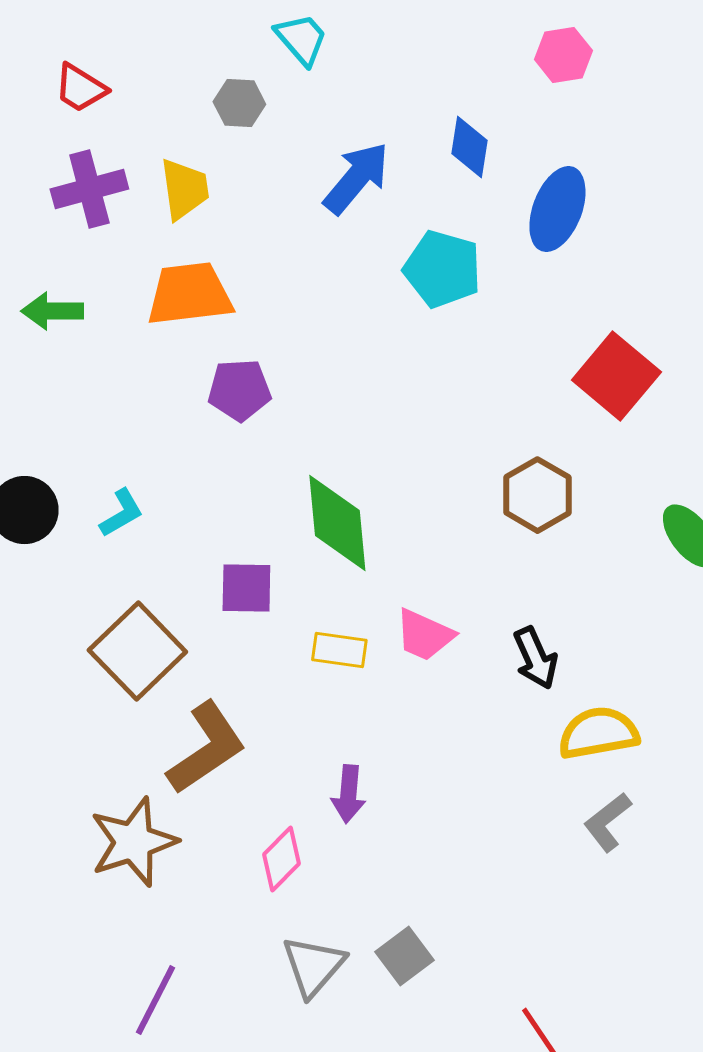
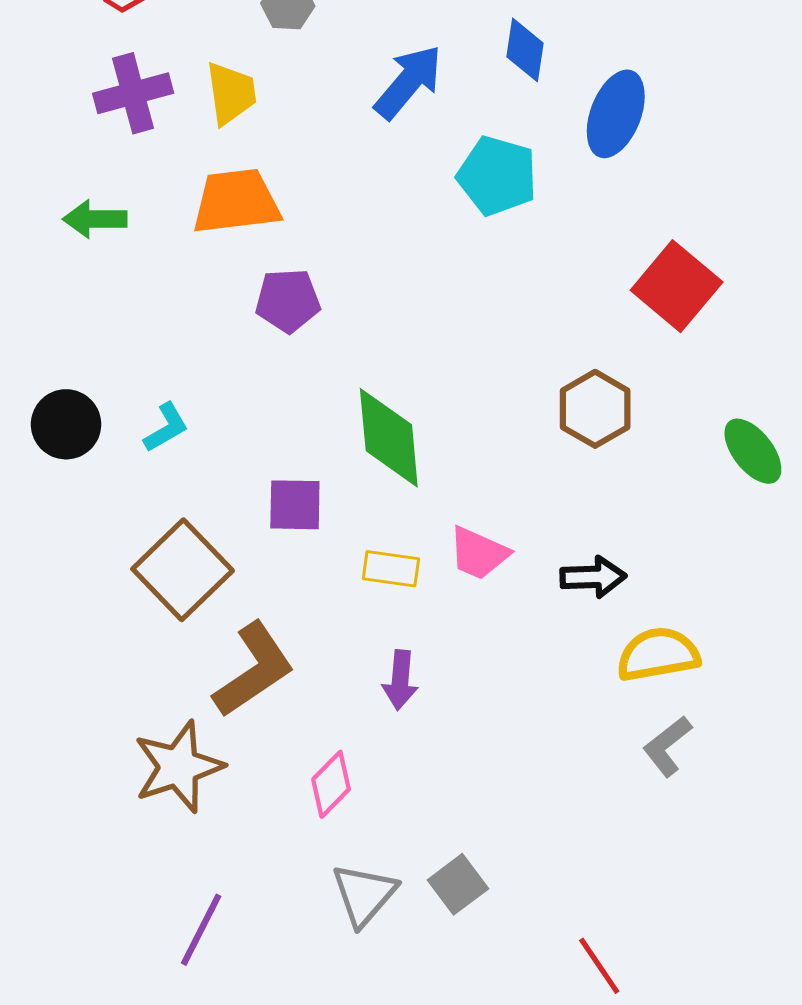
black arrow: (535, 658) -> (593, 577), turned -68
purple arrow: (348, 794) -> (400, 680), moved

